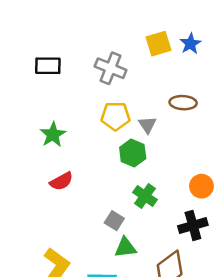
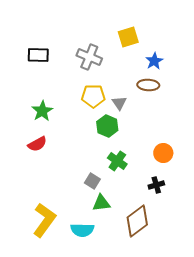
blue star: (190, 44) -> (154, 61), moved
red semicircle: (61, 181) -> (37, 144), moved
black cross: (193, 225) -> (156, 185), size x0.7

